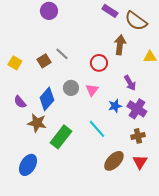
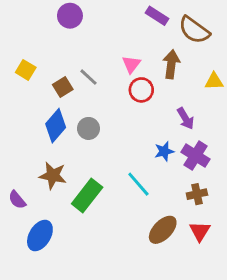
yellow square: (15, 63) -> (26, 70), moved
gray circle: (71, 88) -> (88, 128), moved
pink triangle: (92, 90) -> (131, 64), moved
blue diamond: (47, 99) -> (56, 126), moved
purple semicircle: (20, 102) -> (17, 200), moved

